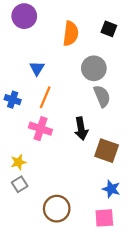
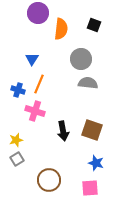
purple circle: (24, 16) -> (38, 13), moved
gray semicircle: (102, 96) -> (88, 83), turned -60
blue cross: (13, 100) -> (18, 90), moved
black arrow: (81, 129) -> (63, 131), moved

